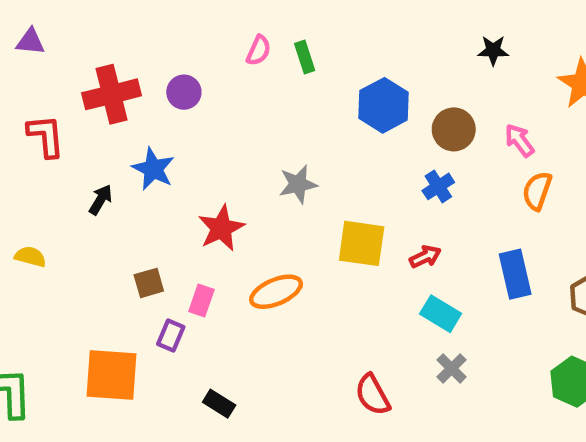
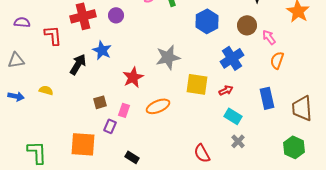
brown circle: (454, 129) -> (247, 25), moved
gray star: (298, 184) -> (168, 57), size x1.4
blue cross: (438, 186) -> (232, 58), size x1.6
black arrow: (101, 200) -> (78, 64), size x1.5

